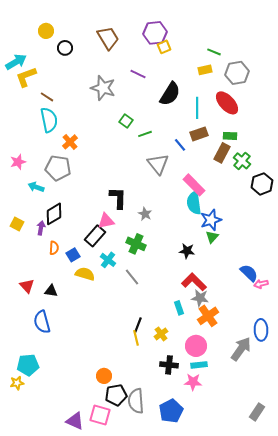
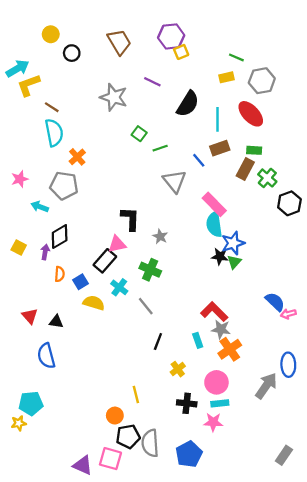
black star: (187, 251) -> (220, 256), moved
black line: (138, 325) -> (158, 341), moved
yellow line: (136, 338) -> (136, 395), moved

